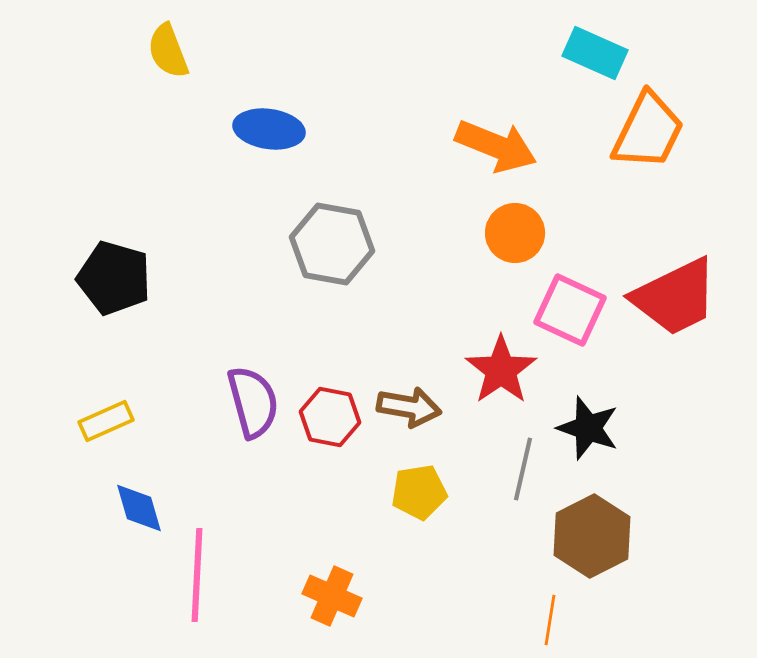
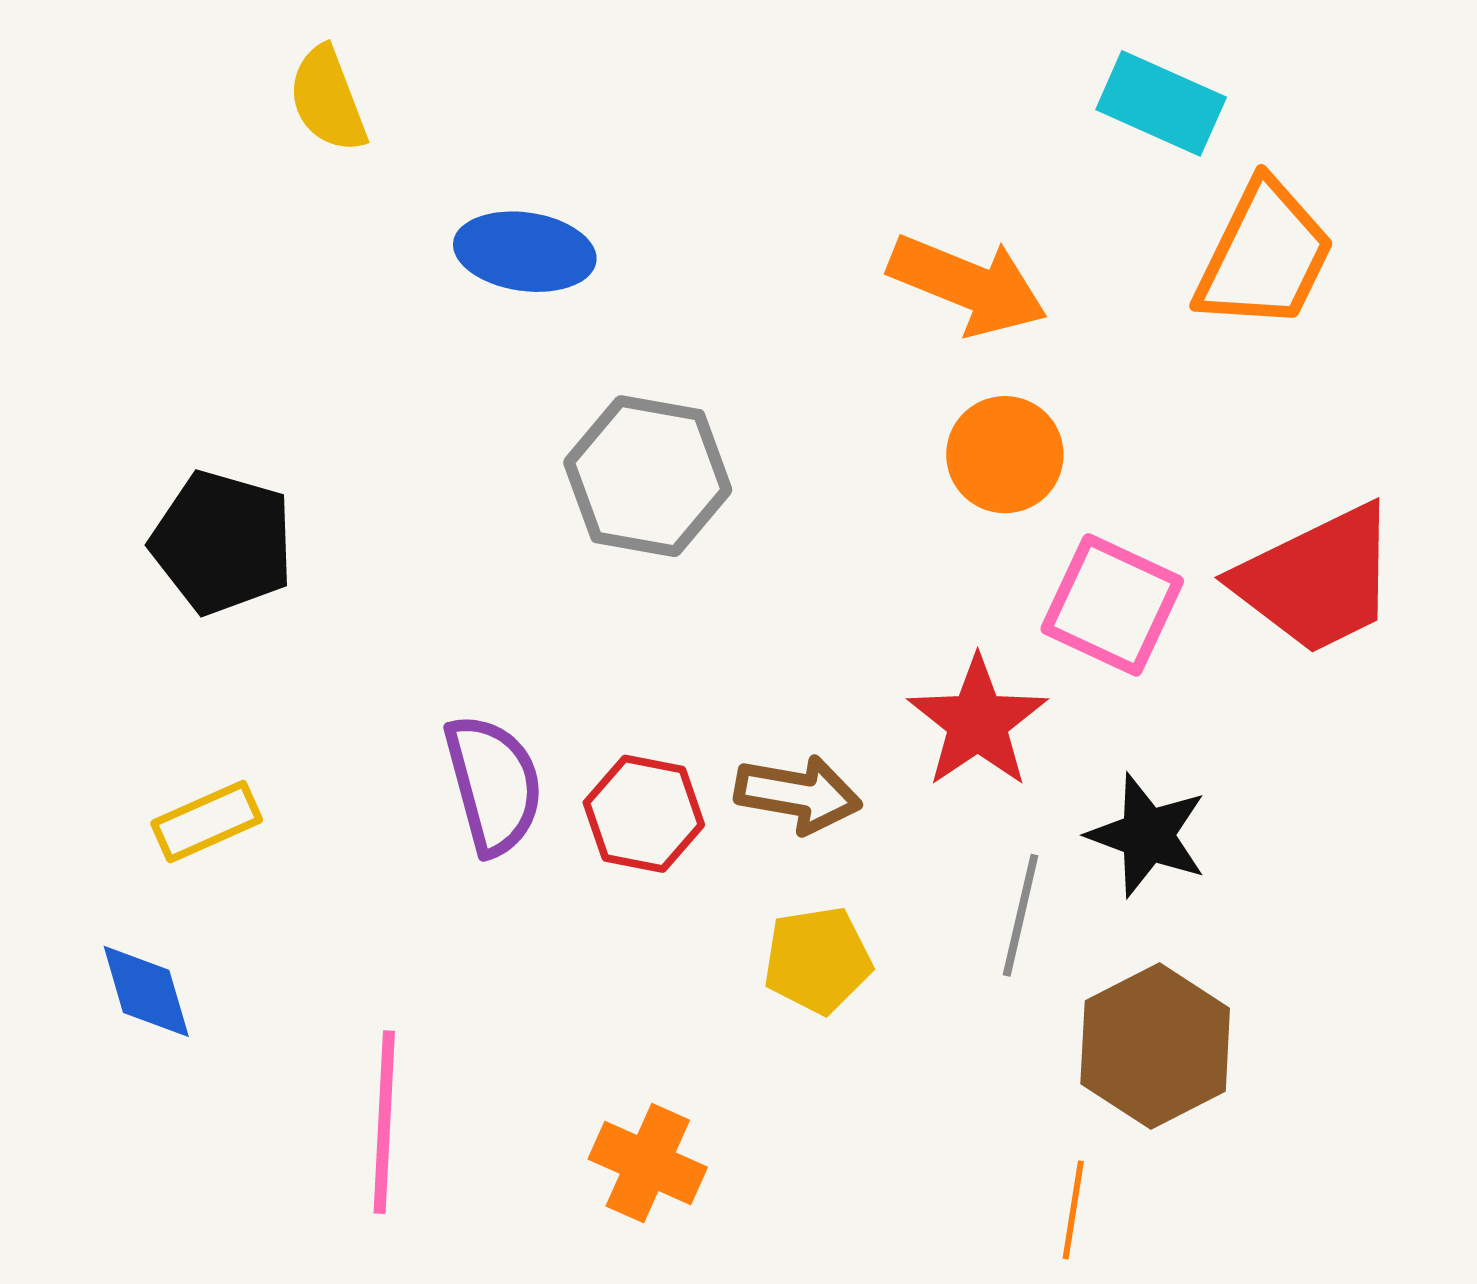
blue diamond: (139, 508) -> (146, 991), moved

